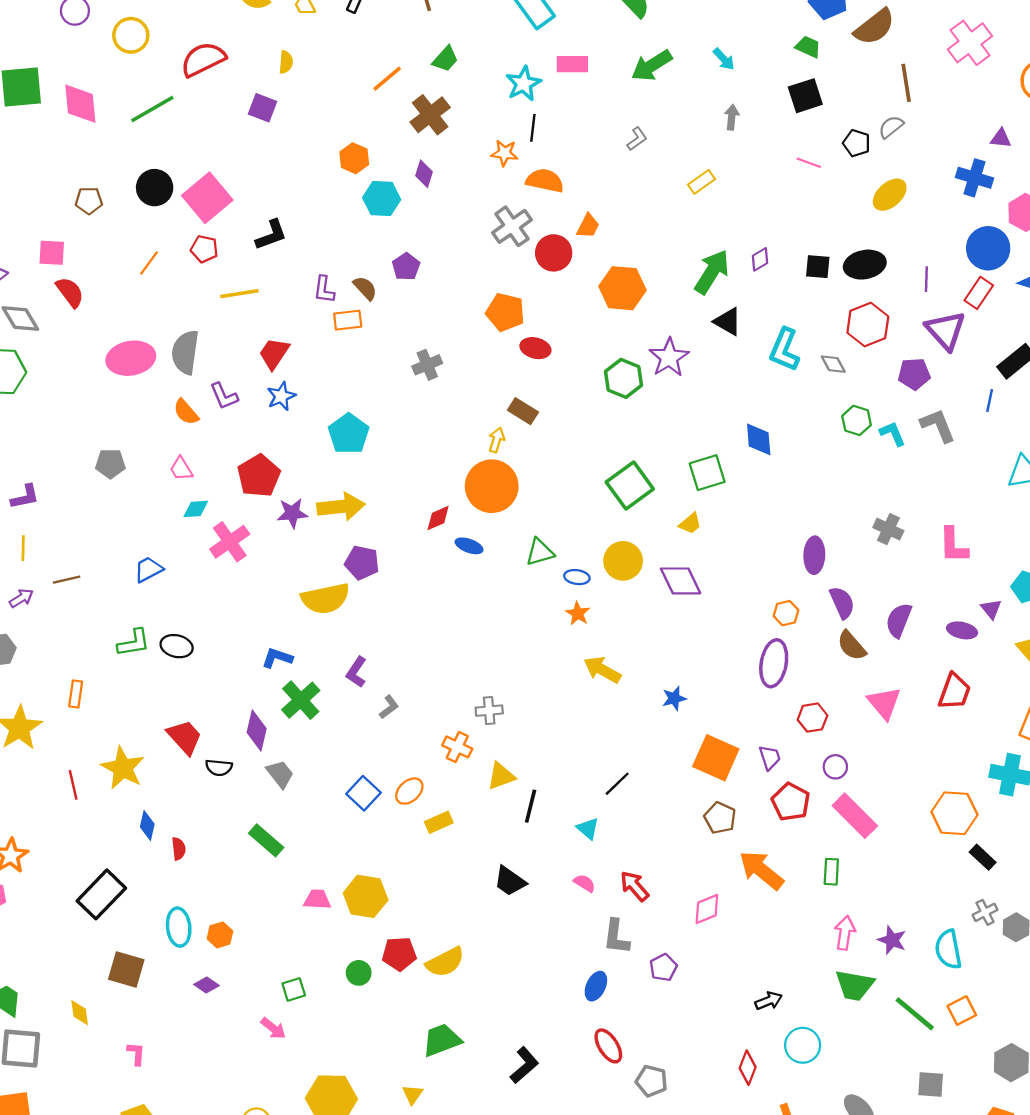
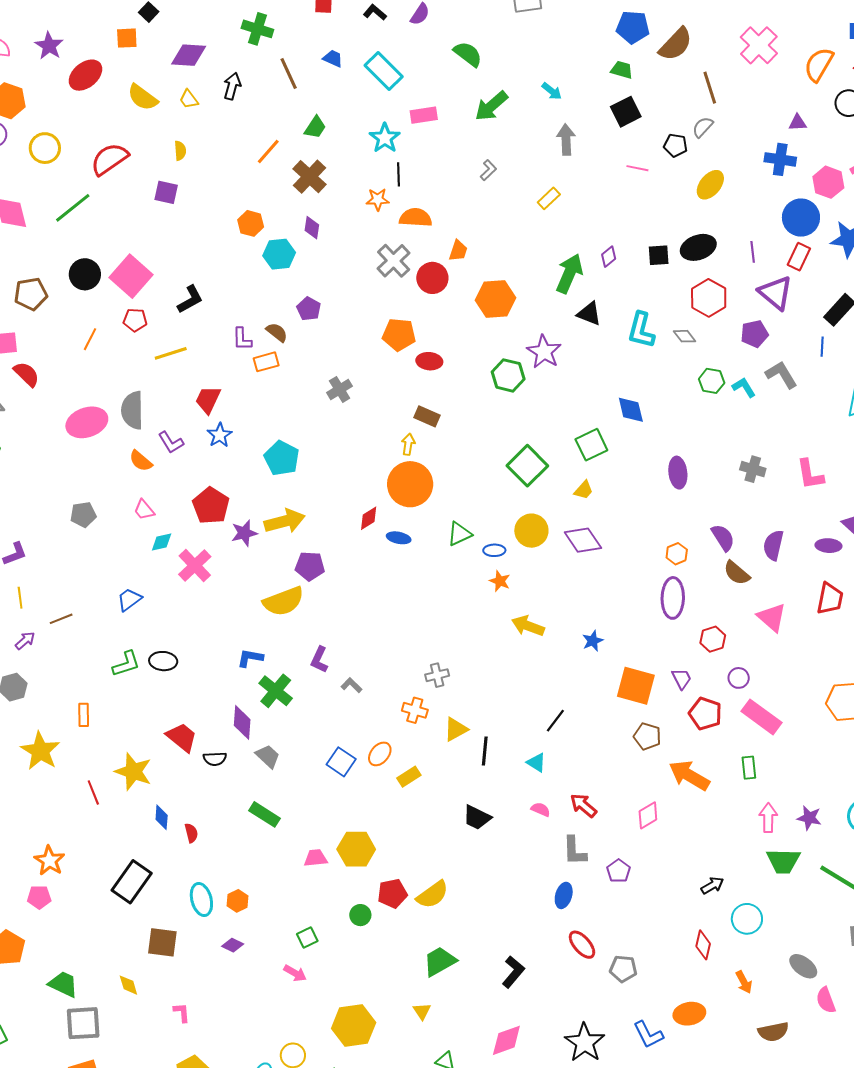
gray arrow: (732, 117) -> (566, 139), size x1.4
brown pentagon: (89, 201) -> (31, 294), size x1.4
purple ellipse: (814, 555) -> (678, 473), moved
gray L-shape: (389, 707) -> (352, 685), turned -90

